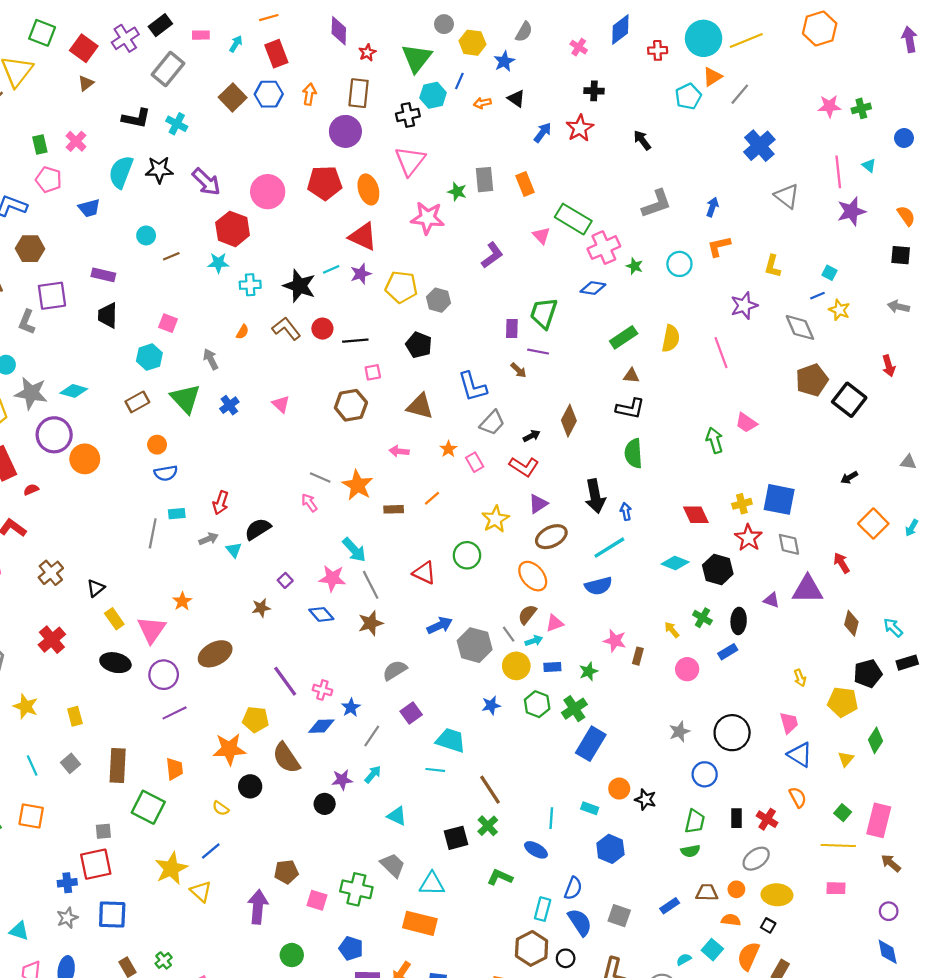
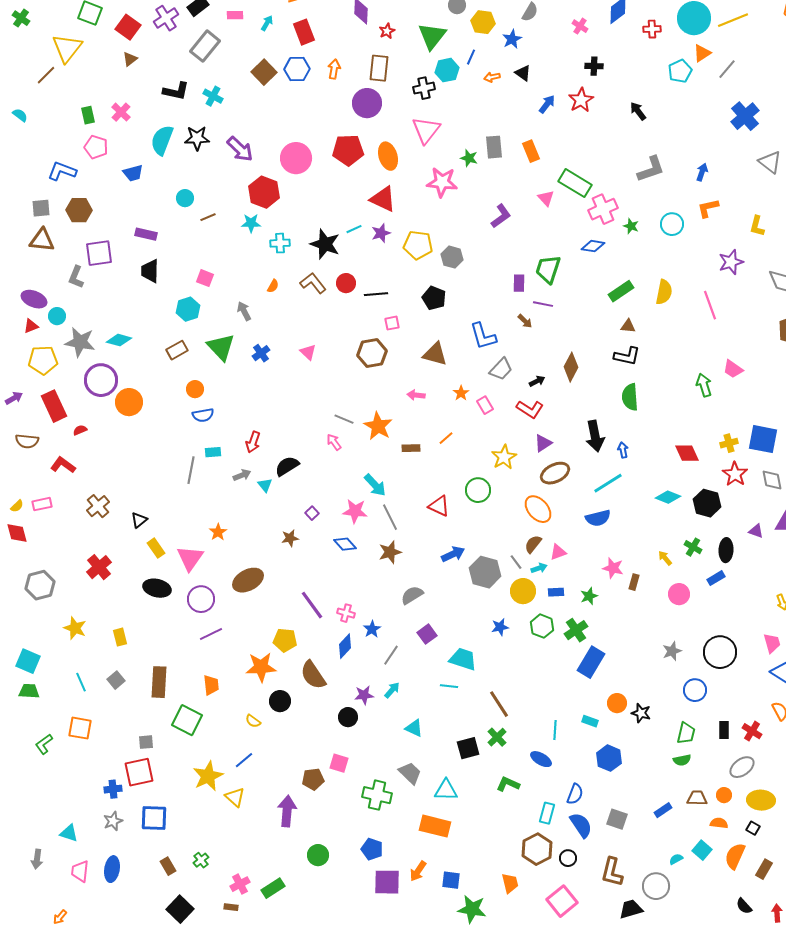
blue diamond: (321, 726) -> (345, 646), turned -45
pink square: (317, 900) -> (339, 763), moved

